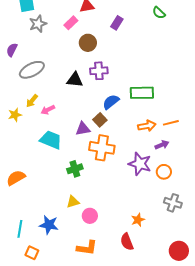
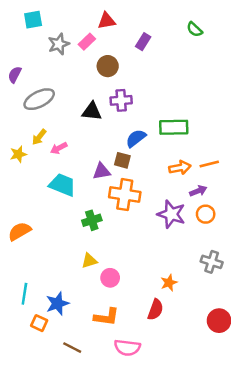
gray star: (38, 24) -> (59, 44), moved
brown square: (100, 120) -> (122, 160), turned -32
orange circle: (164, 172) -> (206, 214), moved
blue star: (49, 225) -> (58, 303), moved, turned -30
red semicircle: (127, 242) -> (155, 310), turned -138

